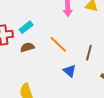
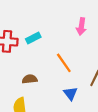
brown semicircle: (27, 47) -> (30, 79), moved

